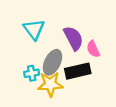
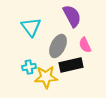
purple semicircle: (73, 38) -> (72, 16), moved
gray ellipse: (53, 62) -> (58, 46), moved

